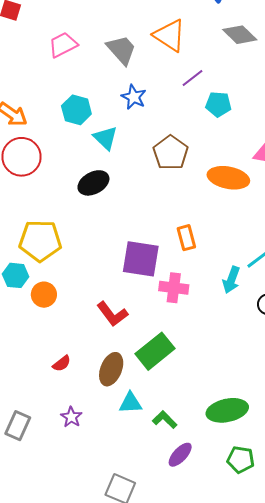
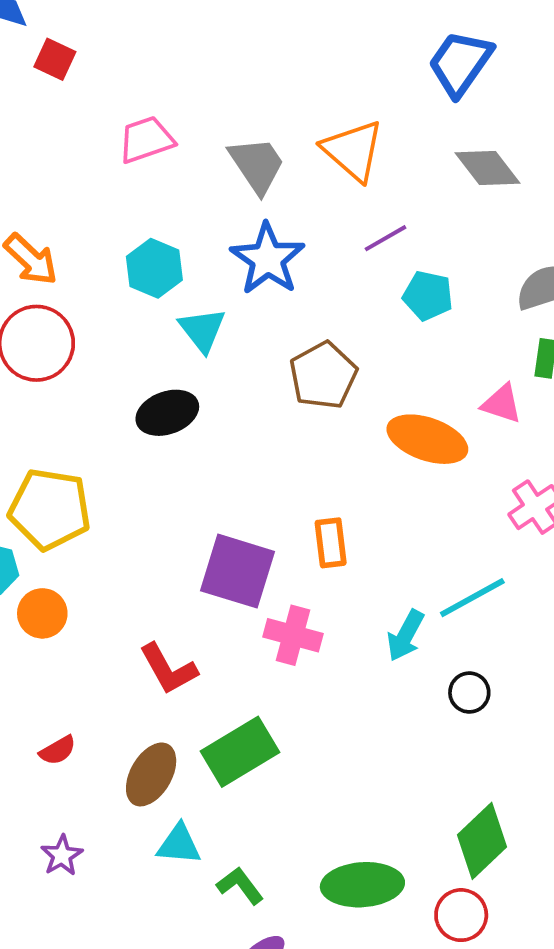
blue star: (134, 97) -> (268, 259), size x1.5

